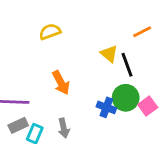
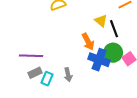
orange arrow: (61, 83) -> (88, 42), moved
blue cross: (106, 107) -> (99, 60), size x1.5

